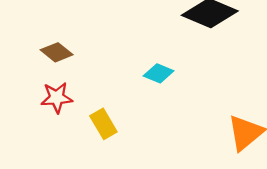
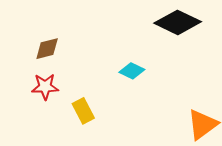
brown diamond: (57, 52) -> (47, 49), turned -56

